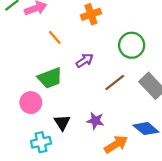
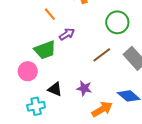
purple arrow: (85, 61) -> (67, 34), moved
black triangle: (62, 122) -> (55, 89), turned -35

